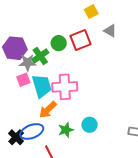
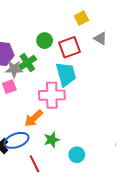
green circle: (59, 43) -> (45, 41), moved
cyan trapezoid: (42, 86) -> (66, 74), moved
cyan circle: (90, 125) -> (77, 155), moved

